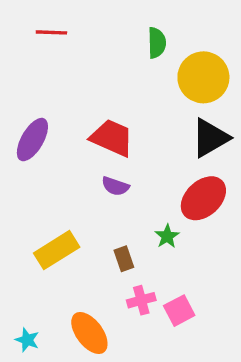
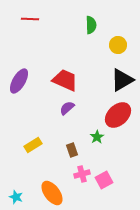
yellow circle: (203, 77) -> (118, 45), size x0.6
purple semicircle: (115, 186) -> (67, 108), turned 119
yellow rectangle: (57, 250) -> (33, 145), size x0.7

